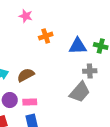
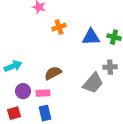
gray cross: (90, 71) -> (110, 67), moved
brown semicircle: (26, 75) -> (53, 73), moved

